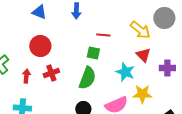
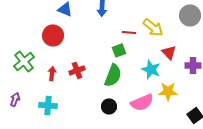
yellow arrow: (140, 30) -> (153, 27), moved
red circle: (40, 46) -> (53, 35), moved
green square: (93, 53) -> (119, 50), turned -32

